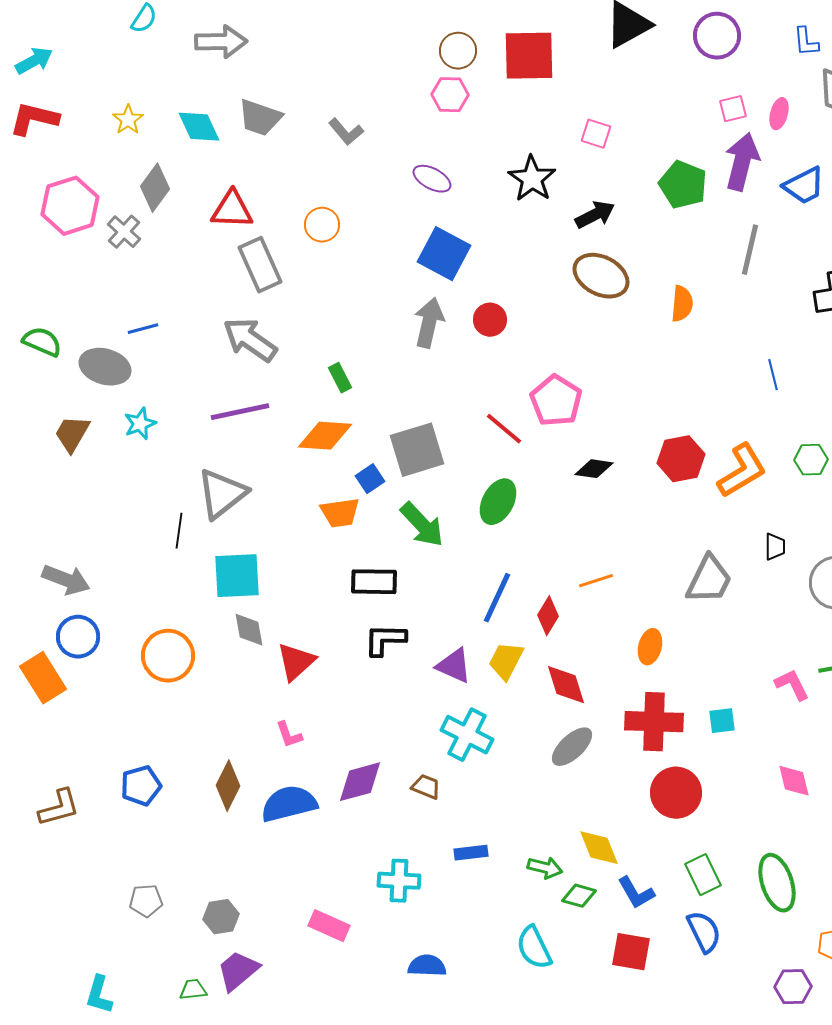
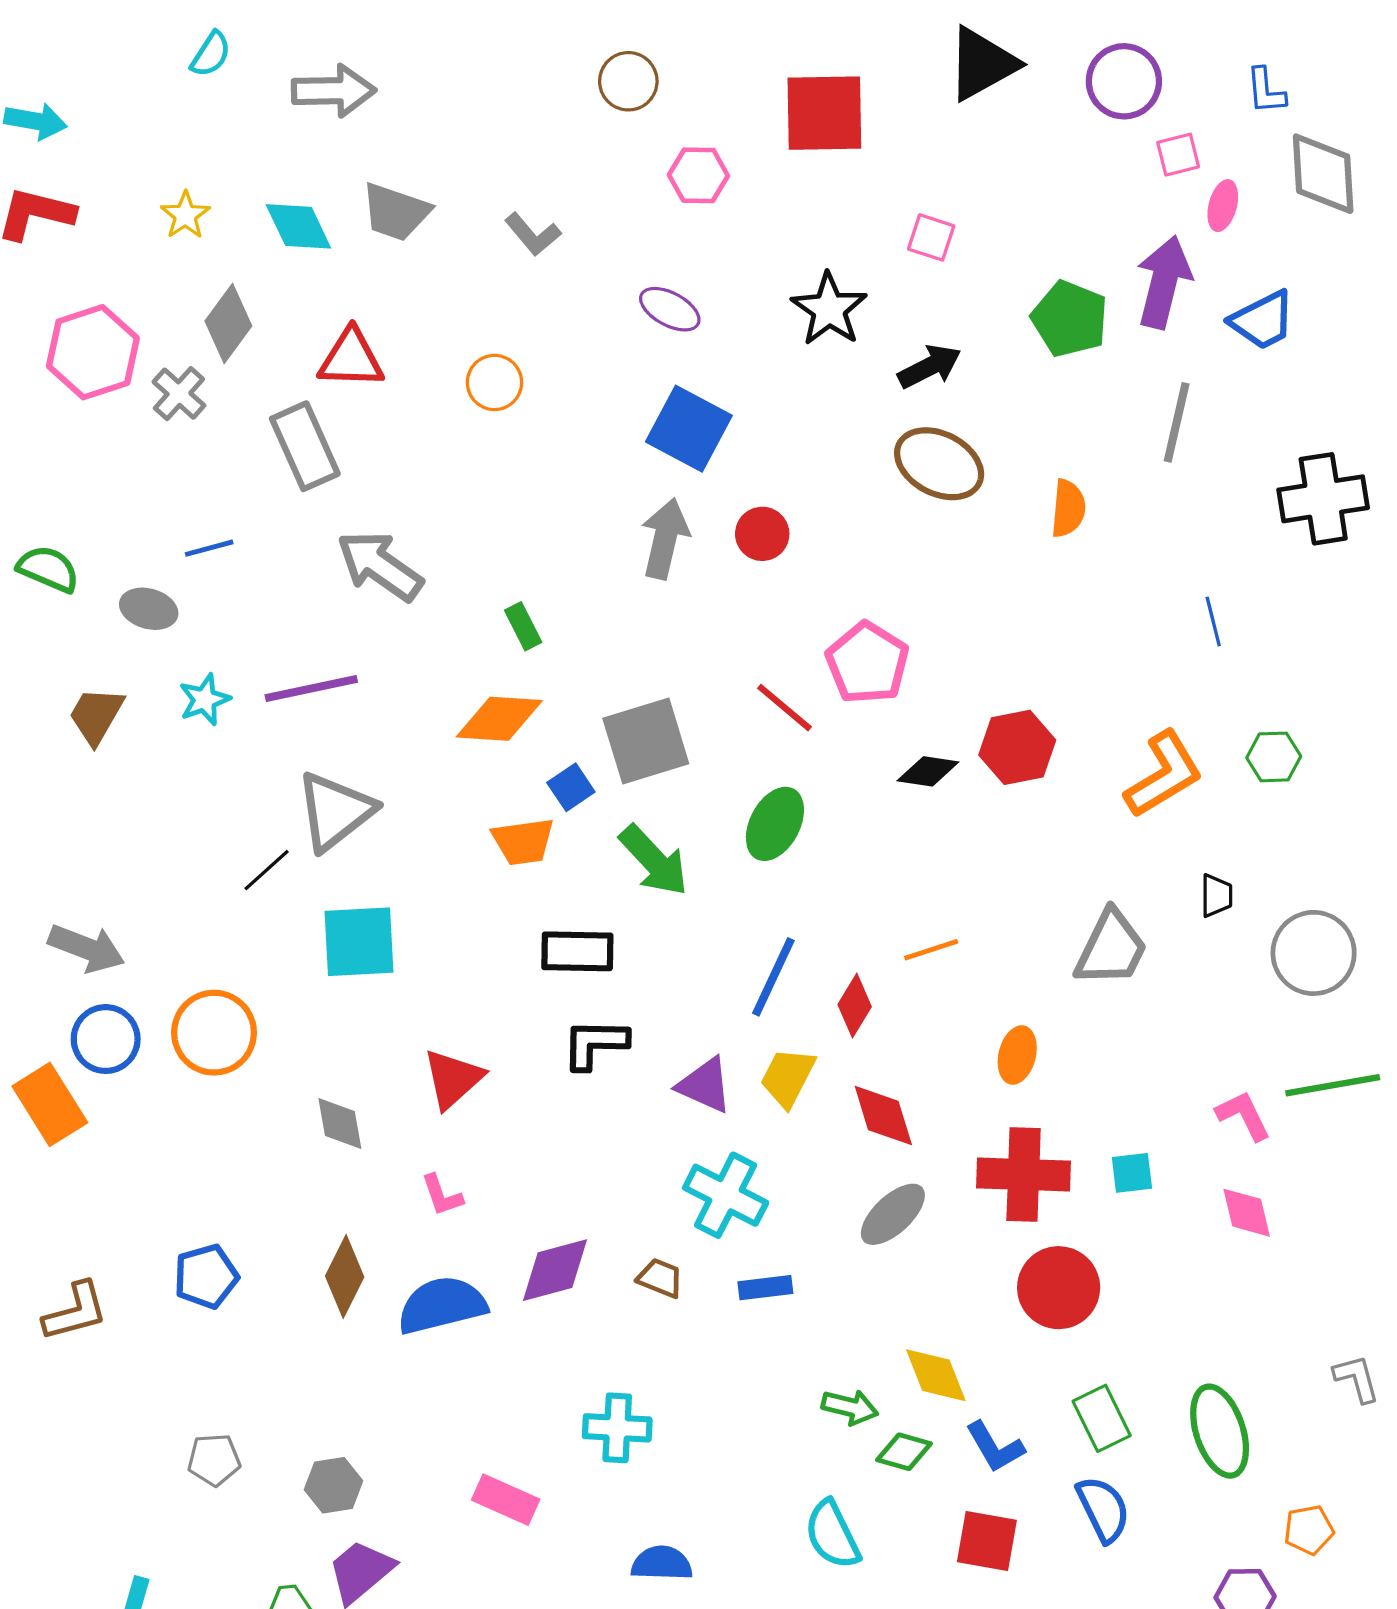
brown circle: (458, 51) -> (628, 81), moved
cyan arrow: (34, 61) -> (36, 121), turned 39
pink square: (733, 109) -> (1178, 155), moved
gray rectangle: (260, 265) -> (305, 446), moved
gray ellipse: (105, 367) -> (149, 609), size x0.7
purple line: (240, 412) -> (311, 688), moved
red hexagon: (681, 459) -> (1017, 747), moved
black line: (179, 531) -> (267, 870), turned 40
gray diamond: (249, 630) -> (340, 1123), moved
orange circle: (168, 656) -> (214, 1033), moved
pink diamond: (794, 781) -> (1247, 1213), moved
blue rectangle: (471, 853) -> (765, 1288), moved

